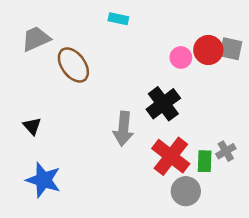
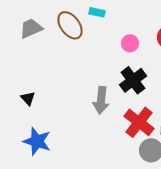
pink circle: (181, 57) -> (130, 43), moved
brown ellipse: (73, 65) -> (70, 25), moved

